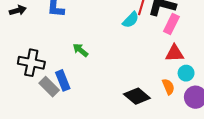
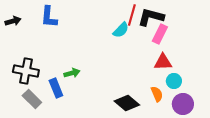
green arrow: (80, 50) -> (72, 73), moved, turned 126
gray rectangle: (49, 87) -> (32, 99), moved

